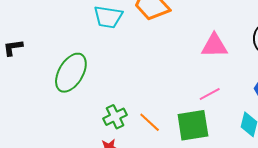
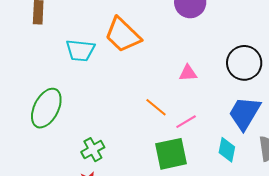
pink triangle: (214, 46) -> (188, 73), size x0.7
orange line: (150, 122) -> (156, 107), moved

